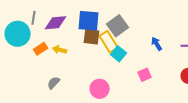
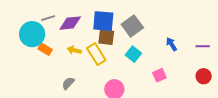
gray line: (34, 18) -> (48, 18), turned 64
yellow rectangle: (109, 42) -> (96, 54), moved
orange rectangle: (41, 49) -> (45, 49), moved, turned 64

